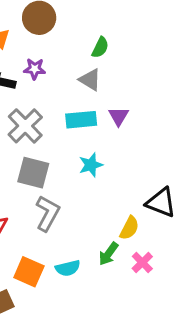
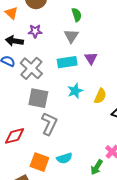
green semicircle: (100, 47) -> (77, 15), turned -40
gray triangle: (90, 80) -> (71, 36), turned 35
yellow semicircle: (129, 228) -> (100, 96), moved
green arrow: (108, 254) -> (97, 167), moved

